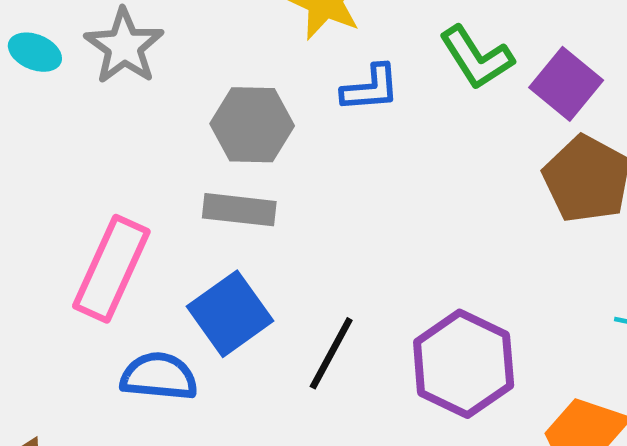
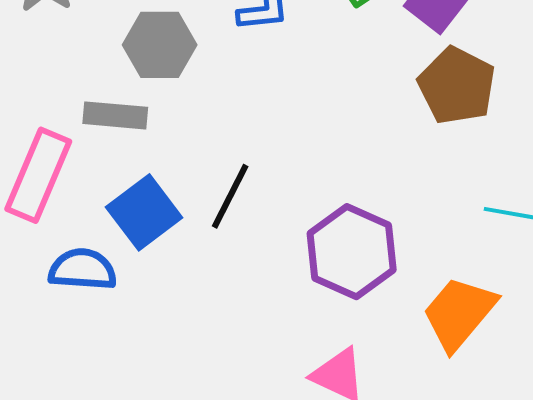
gray rectangle: (239, 210) -> (115, 115), moved
black line: (331, 353) -> (230, 196), moved

